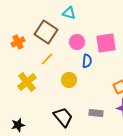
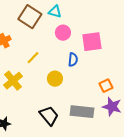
brown square: (46, 32) -> (30, 17), moved
pink circle: (77, 42) -> (63, 33), moved
gray rectangle: (96, 113) -> (82, 112), size x1.6

